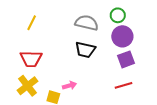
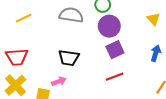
yellow line: (32, 23) -> (24, 18), moved, turned 42
black trapezoid: (85, 50) -> (69, 58), moved

